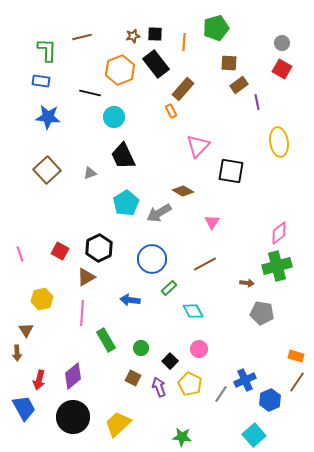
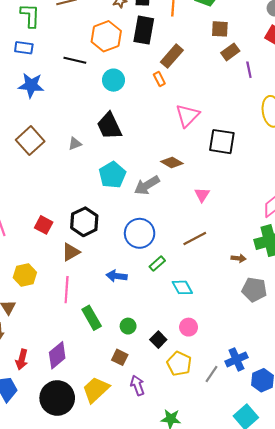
black rectangle: (156, 64) -> (144, 30), turned 48
cyan circle: (114, 117) -> (113, 80), moved
purple arrow: (159, 387) -> (137, 385), moved
yellow trapezoid: (118, 424) -> (96, 390), moved

